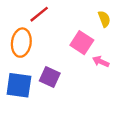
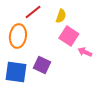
yellow semicircle: (104, 19) -> (61, 16), moved, turned 40

